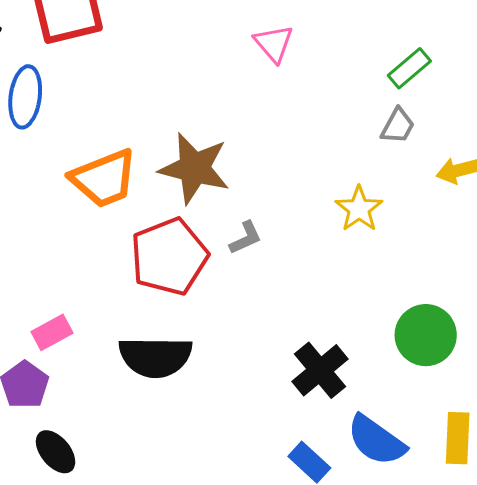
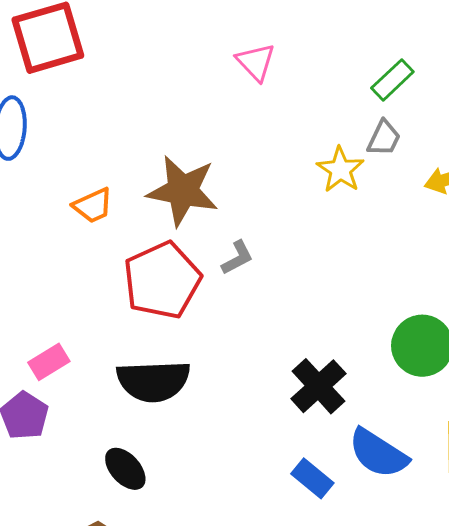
orange trapezoid: (104, 179) -> (93, 206), size x0.6
yellow star: (359, 209) -> (340, 170), moved
black ellipse: (56, 452) -> (125, 469), moved

